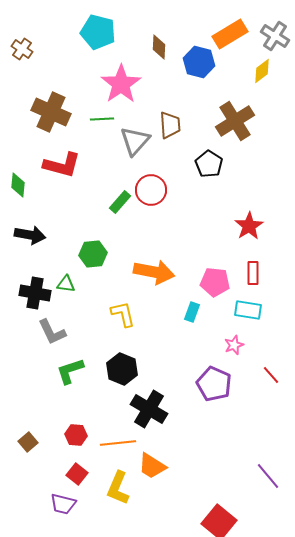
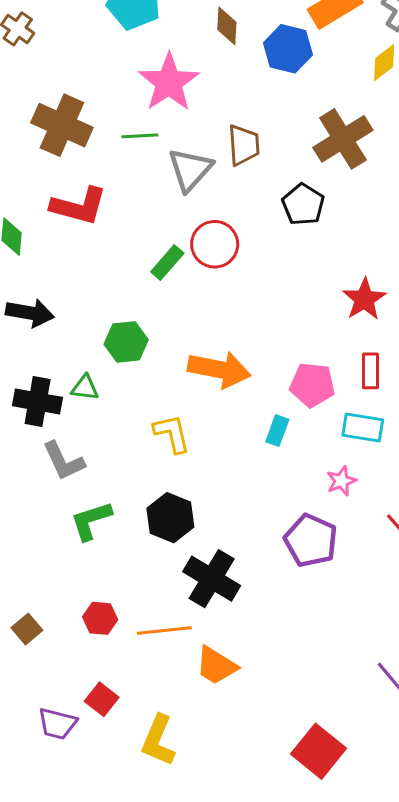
red square: (77, 474) -> (102, 699), moved
yellow L-shape: (118, 488) -> (158, 740), moved
purple trapezoid: (63, 504) -> (57, 724), moved

